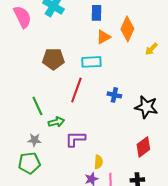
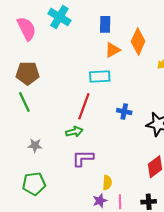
brown pentagon: (53, 59) -> (28, 73), moved
green line: (37, 106) -> (24, 102), moved
green arrow: (56, 122) -> (74, 132), moved
gray star: (34, 140) -> (35, 145), moved

